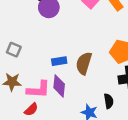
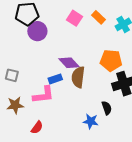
purple diamond: (59, 86) -> (69, 63), moved, turned -40
pink L-shape: (38, 90) -> (43, 95), moved

